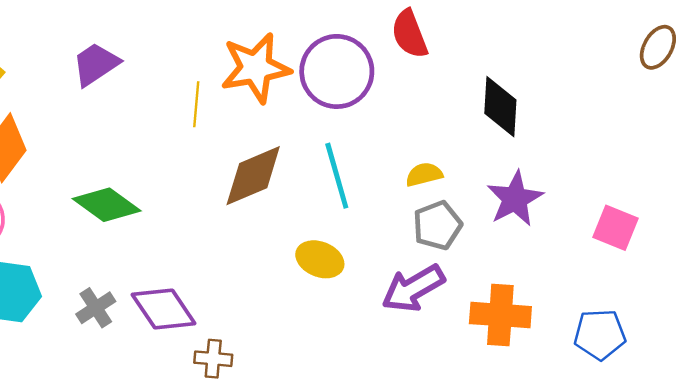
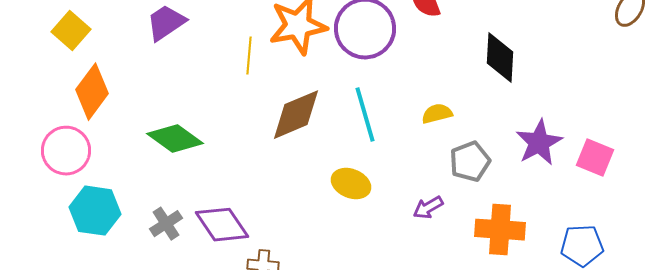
purple star: (515, 199) -> (539, 143), moved
gray pentagon: (437, 225) -> (470, 162), moved
purple arrow: (413, 288) -> (428, 208), size x0.6

